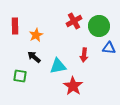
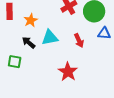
red arrow: (84, 55) -> (79, 41), turned -32
cyan triangle: (58, 66) -> (50, 37), moved

